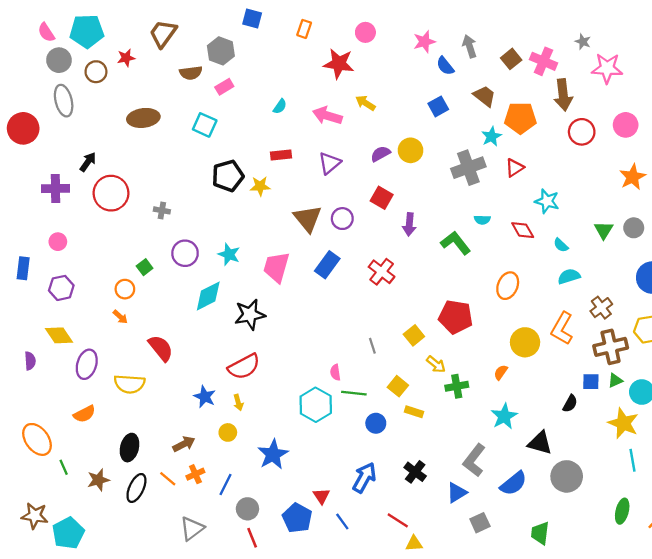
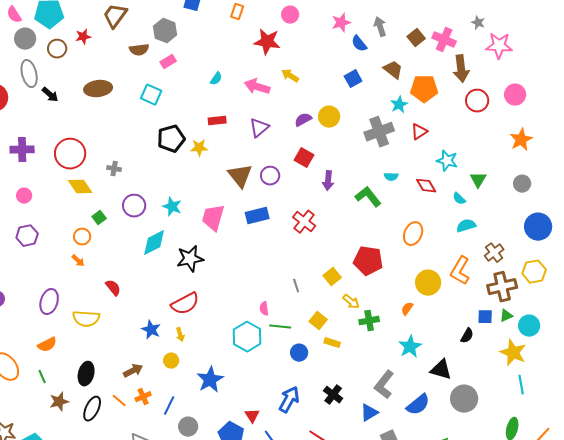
black arrow: (88, 162) -> (50, 95), moved, turned 96
green triangle: (604, 230) -> (478, 180), moved
blue rectangle: (327, 265) -> (257, 216), turned 40
yellow diamond: (59, 335) -> (80, 187), moved
red semicircle: (161, 348) -> (113, 288), size x0.7
green line: (64, 467) -> (42, 377), moved

